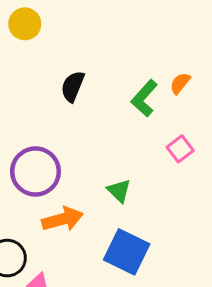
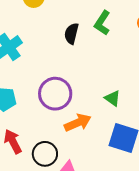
green L-shape: (144, 98) -> (102, 23), moved

